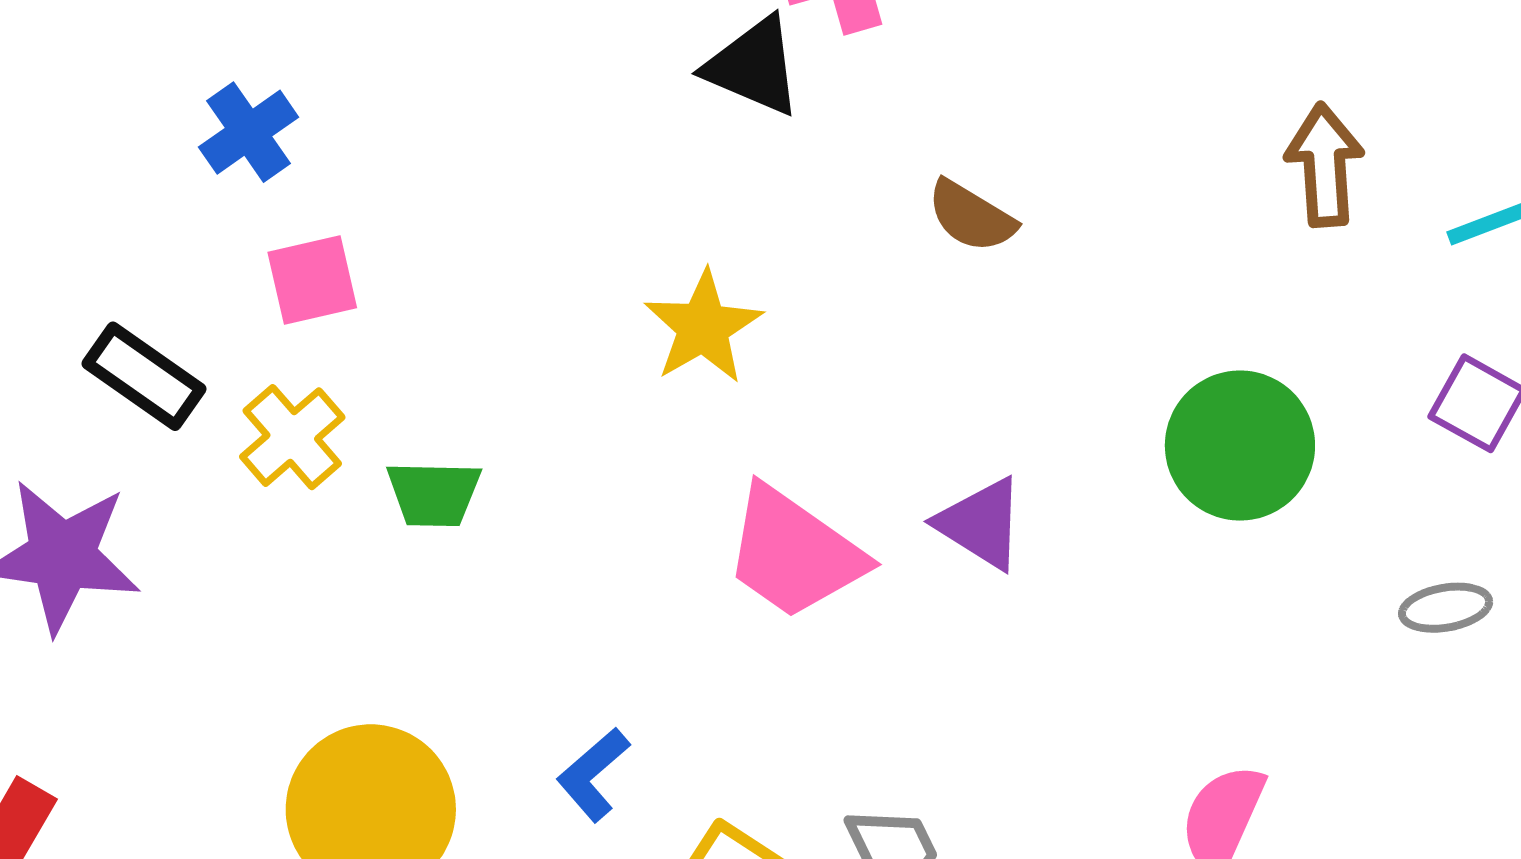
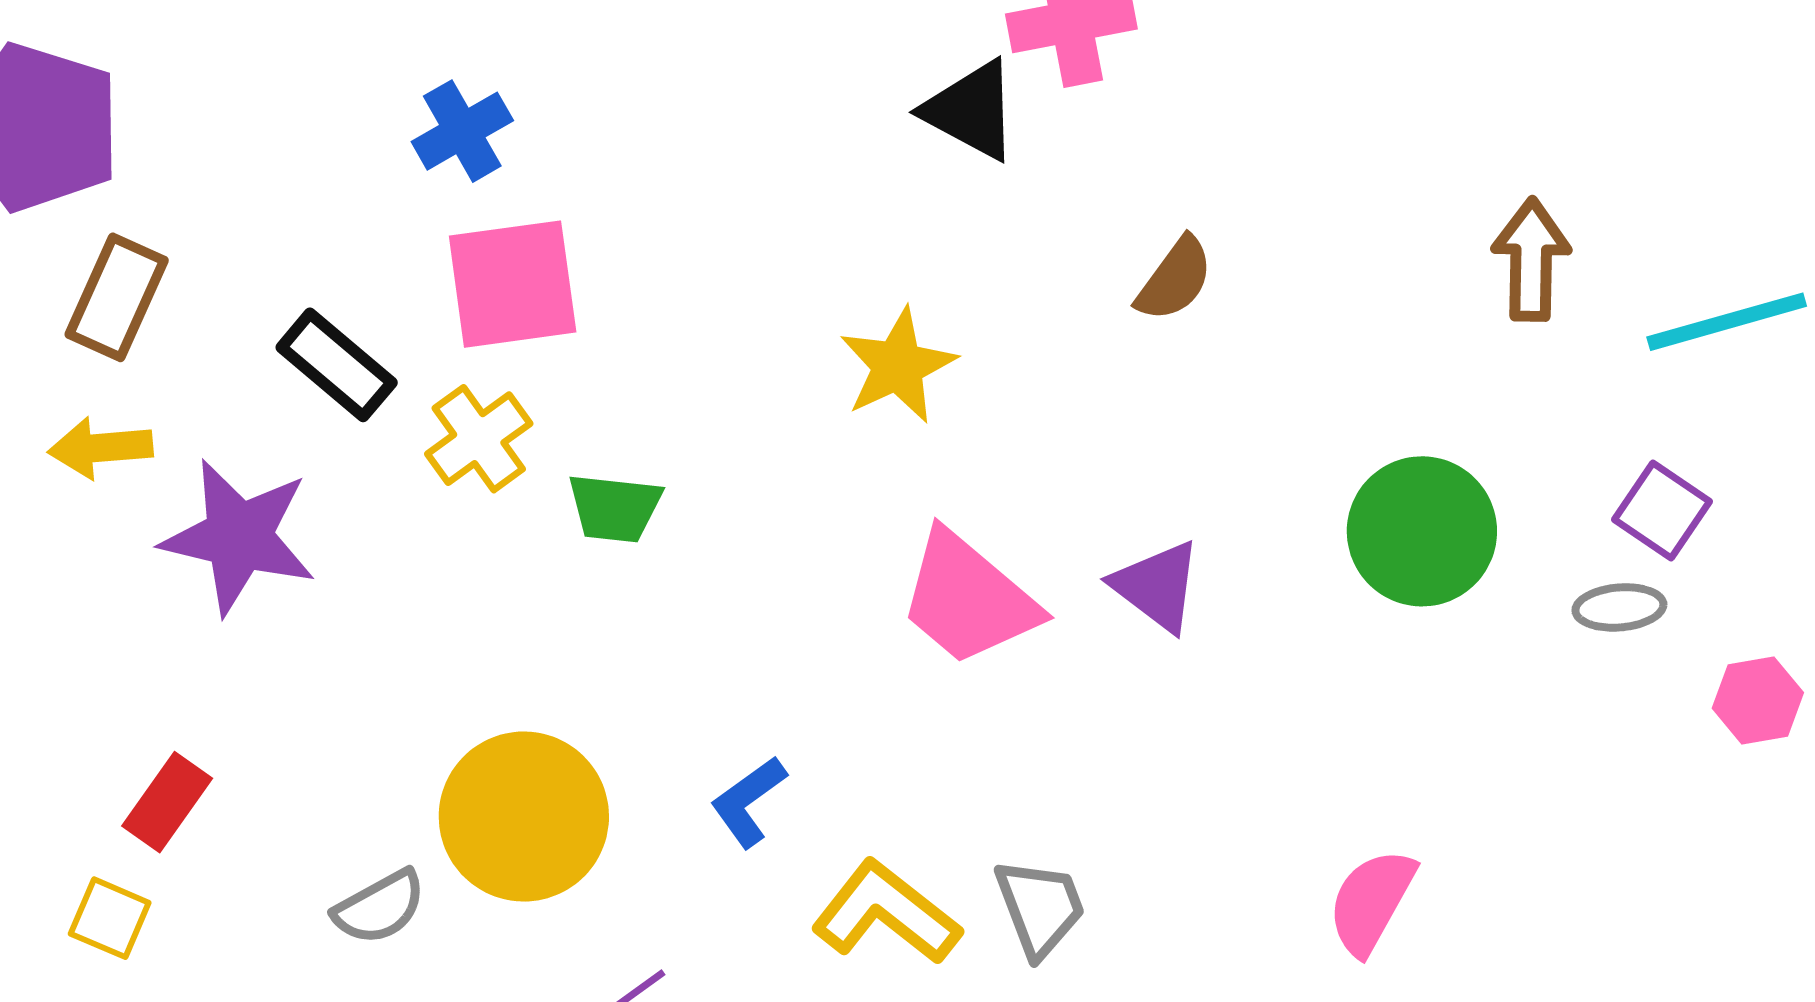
brown semicircle: (971, 216) -> (1175, 279), turned -90
pink square: (312, 280) -> (513, 284), size x1.5
gray ellipse: (1446, 608) -> (1619, 607), moved

